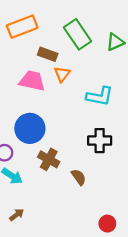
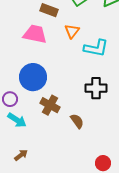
orange triangle: (62, 74) -> (72, 31), moved

